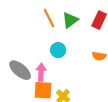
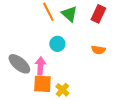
green triangle: (70, 20) -> (69, 14), turned -42

